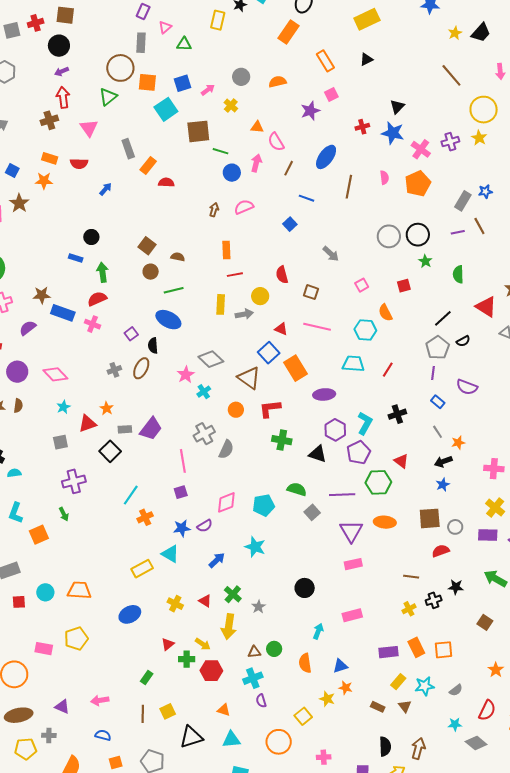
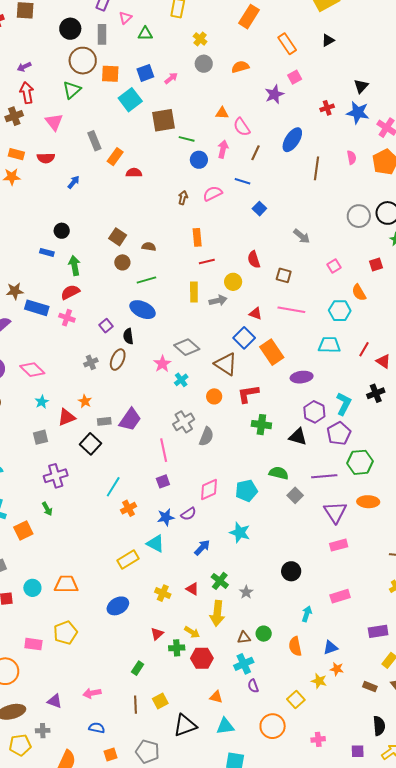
black circle: (59, 46) -> (70, 29), moved
yellow cross: (231, 105) -> (200, 39), moved
blue line: (306, 198) -> (242, 181), moved
red triangle: (401, 461) -> (383, 361), moved

